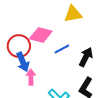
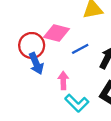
pink arrow: (31, 77) -> (63, 80), moved

